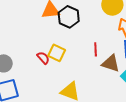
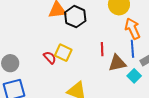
brown triangle: (111, 63) -> (117, 63), turned -30

